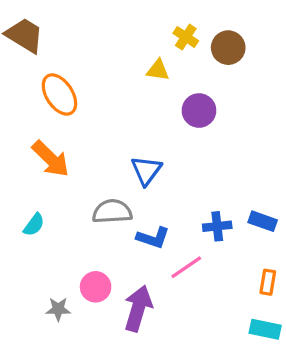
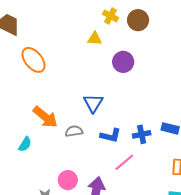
orange arrow: (51, 159) -> (45, 117), moved
gray semicircle: (112, 212) -> (74, 131), size x0.7
blue L-shape: (153, 238) -> (111, 136), moved

